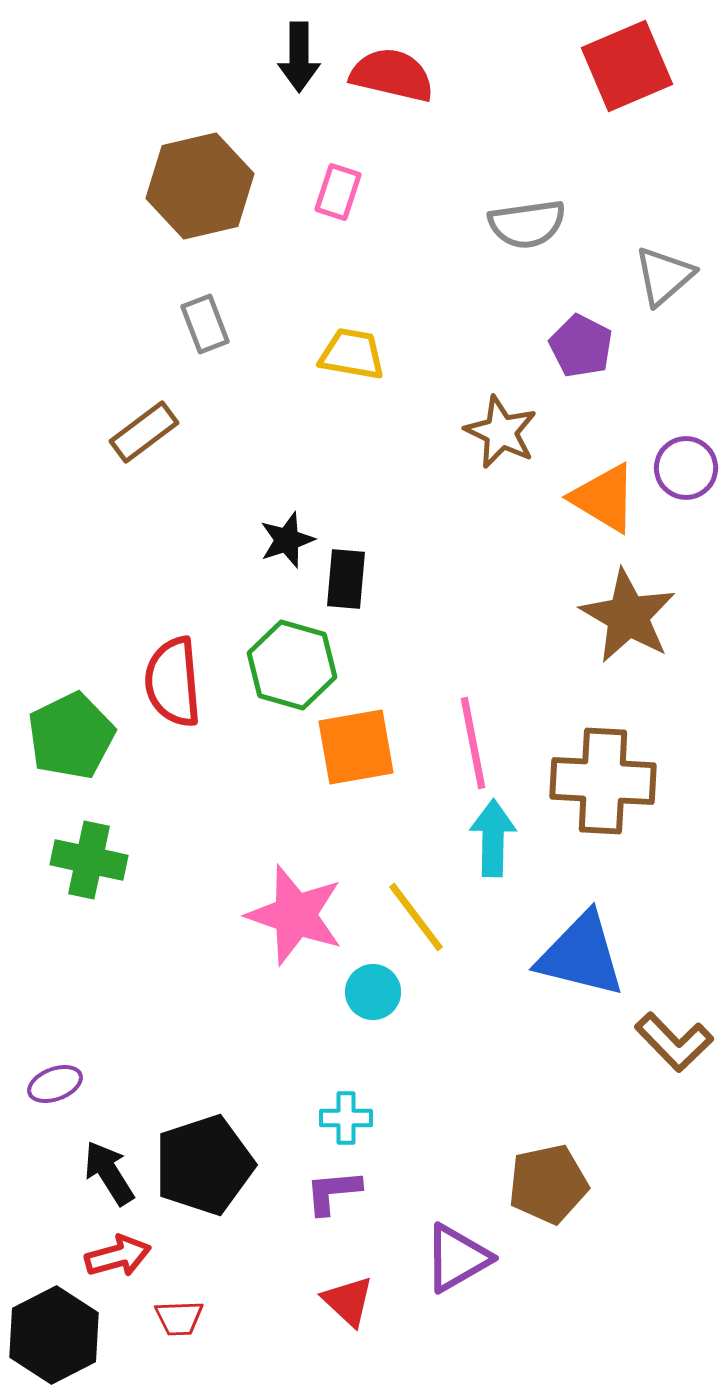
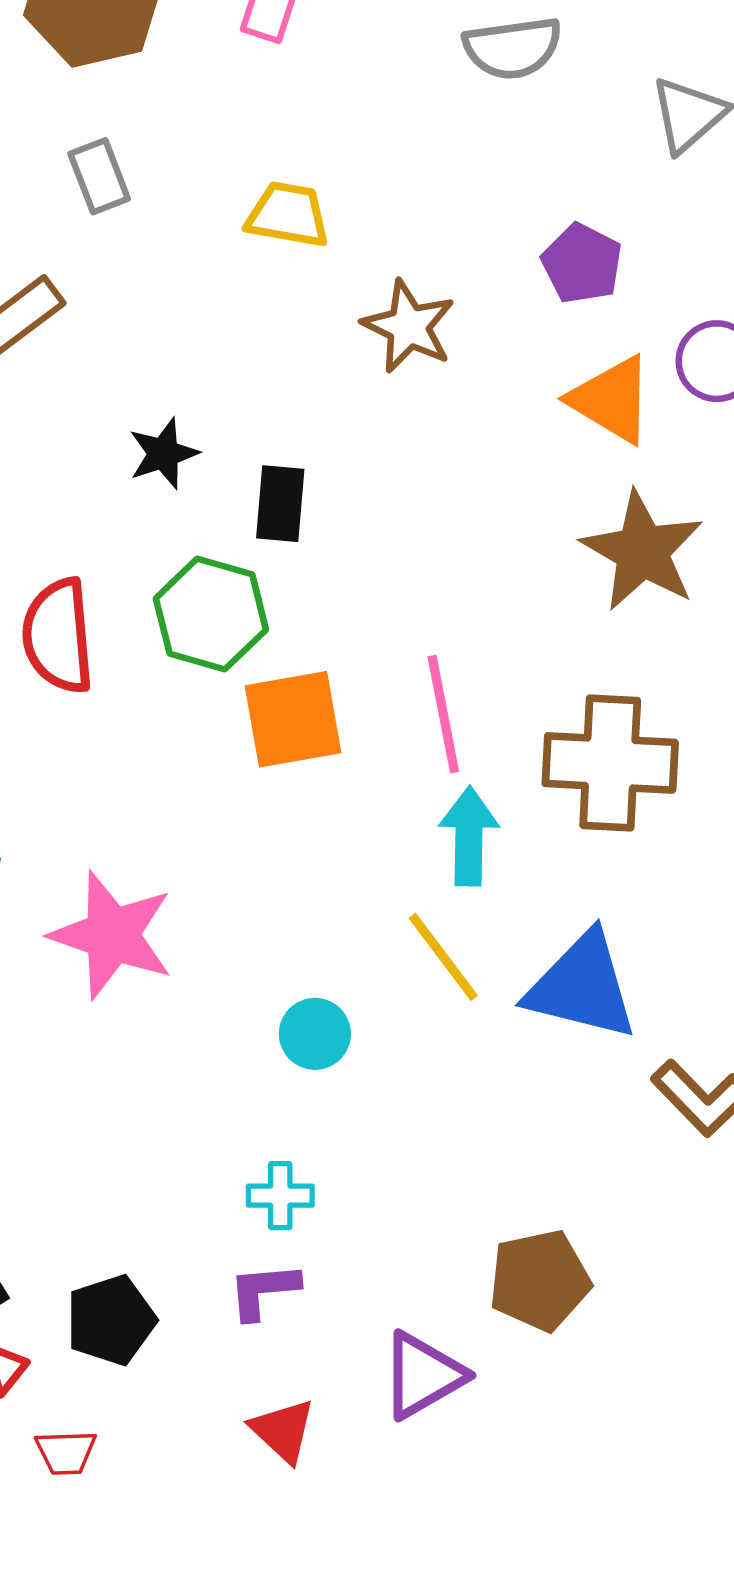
purple pentagon: (581, 346) -> (582, 264), moved
brown star: (501, 432) -> (409, 326), moved
black star: (287, 540) -> (163, 454), moved
pink star: (295, 915) -> (112, 935), moved
yellow line: (416, 917) -> (443, 957), moved
black pentagon: (204, 1165) -> (111, 1320), moved, size x0.7

